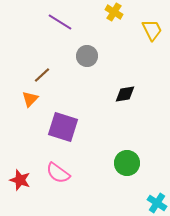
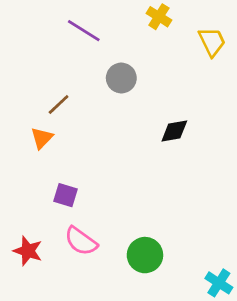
purple square: (63, 127) -> (66, 195), moved, size x0.6
green circle: (127, 163) -> (145, 255), moved

